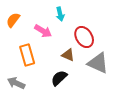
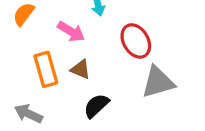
brown triangle: (68, 55) -> (81, 69), moved
gray triangle: (98, 63) -> (158, 82), turned -40

